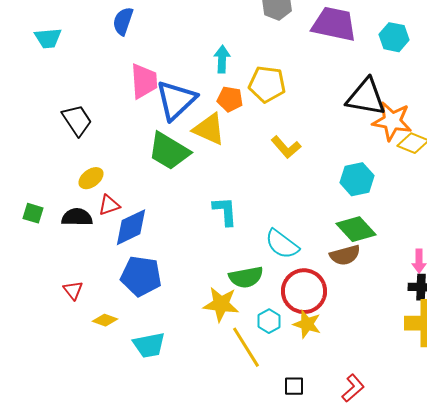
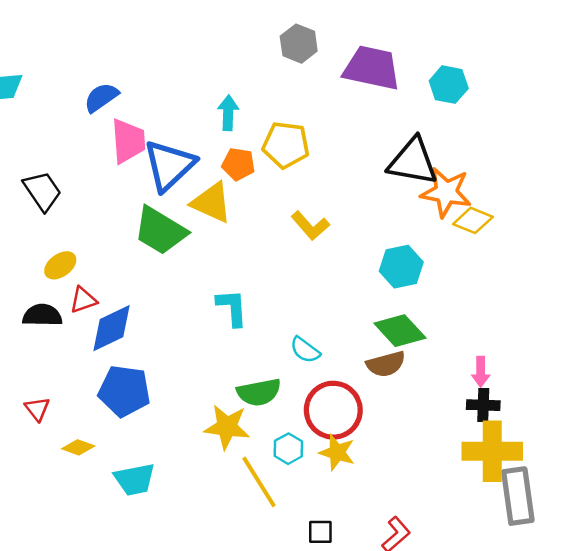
blue semicircle: (123, 21) -> (101, 97), moved, turned 36
cyan semicircle: (282, 244) -> (305, 350), size x0.7

